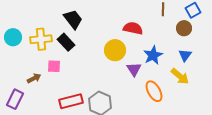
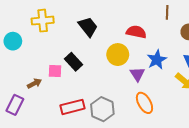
black trapezoid: (73, 19) -> (88, 27), moved
yellow cross: (41, 39) -> (43, 21), moved
black rectangle: (66, 42) -> (74, 62), moved
orange ellipse: (154, 91) -> (144, 103), moved

